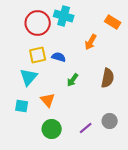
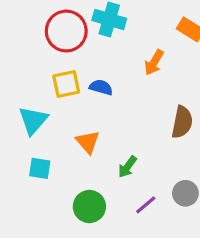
cyan triangle: (29, 77) -> (33, 120), moved
green arrow: (73, 80) -> (127, 167), moved
orange triangle: (48, 100) -> (88, 142), moved

